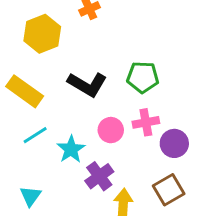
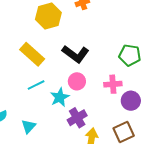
green pentagon: (143, 77) -> (130, 55), moved
pink circle: (111, 130) -> (77, 81), moved

